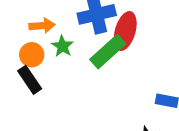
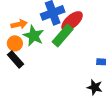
red ellipse: (125, 31) -> (72, 21), turned 40
green star: (62, 46) -> (34, 36), size x1.5

